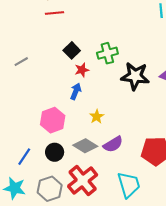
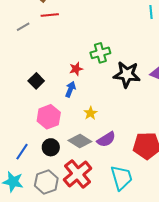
black square: (72, 50) -> (36, 81), moved
gray line: (21, 62) -> (23, 27), moved

